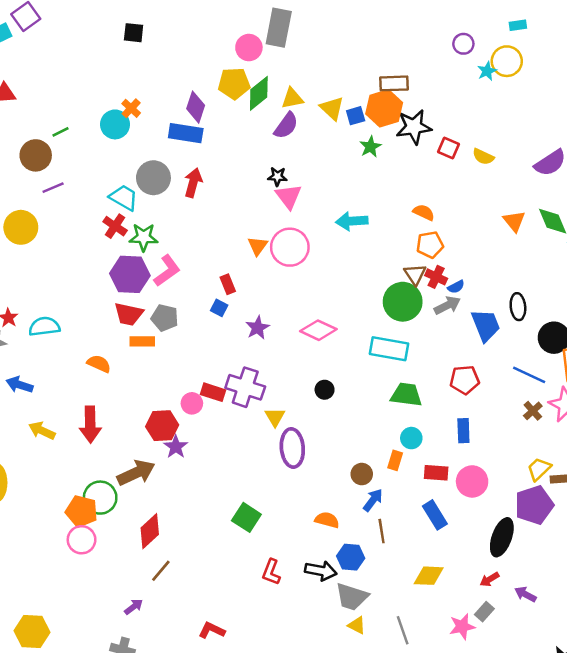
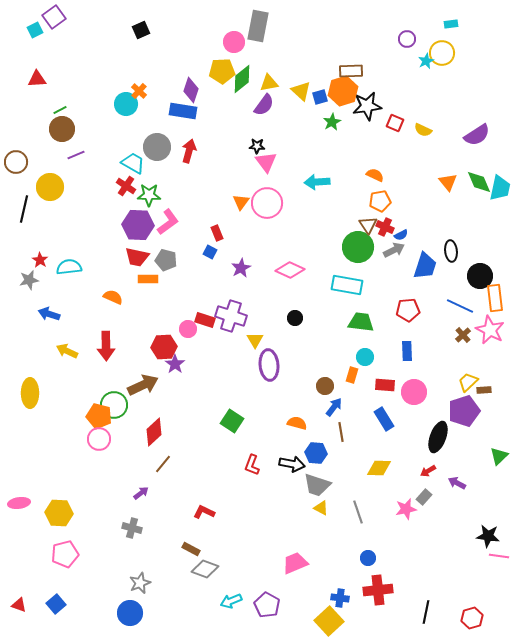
black square: (134, 33) -> (141, 30), turned -30
green line: (60, 132) -> (60, 110), moved
blue trapezoid: (486, 325) -> (425, 266), turned 40

